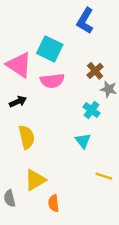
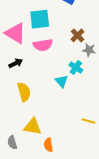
cyan square: (50, 49) -> (40, 19), turned -30
cyan triangle: (83, 141) -> (62, 81), moved
yellow triangle: (35, 180) -> (33, 127), turned 42

